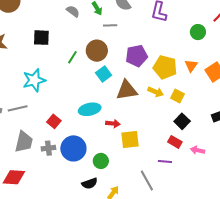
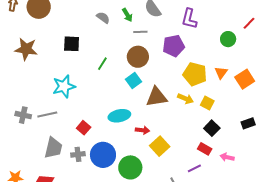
brown circle: (97, 51) -> (138, 57), moved
purple pentagon: (137, 56) -> (174, 46), moved
yellow square: (130, 140) -> (160, 146), turned -36
green circle: (101, 161) -> (130, 167), size x1.5
purple line: (165, 161) -> (194, 168), turned -32

